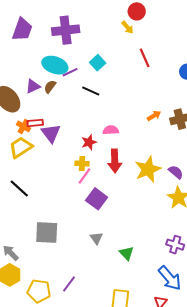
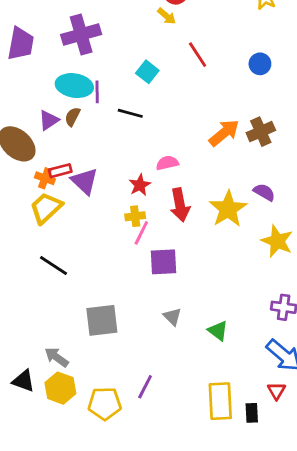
cyan square: (98, 63) -> (147, 72), moved
purple line: (70, 72) -> (97, 92), turned -56
orange arrow: (154, 116) -> (224, 133), size x1.6
purple semicircle: (176, 172) -> (264, 192), moved
purple square: (97, 199) -> (163, 262), turned -30

